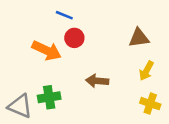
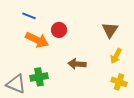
blue line: (64, 15) -> (29, 16), moved
brown triangle: (139, 38) -> (110, 30), turned -48

